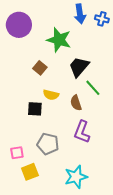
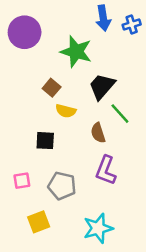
blue cross: (102, 19) -> (132, 25), turned -32
yellow semicircle: (51, 95) -> (66, 111), moved
pink square: (17, 153) -> (22, 181), moved

